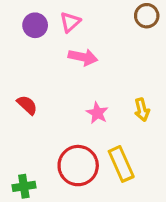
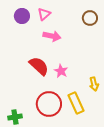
brown circle: (147, 16) -> (90, 18), moved
red semicircle: (27, 105) -> (39, 66), moved, size x1.5
yellow arrow: (142, 110) -> (94, 84), moved

